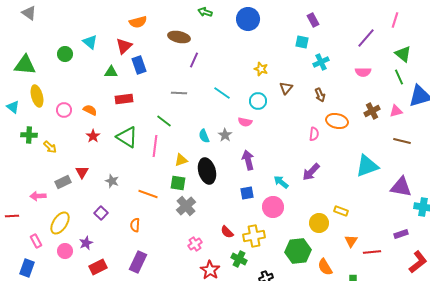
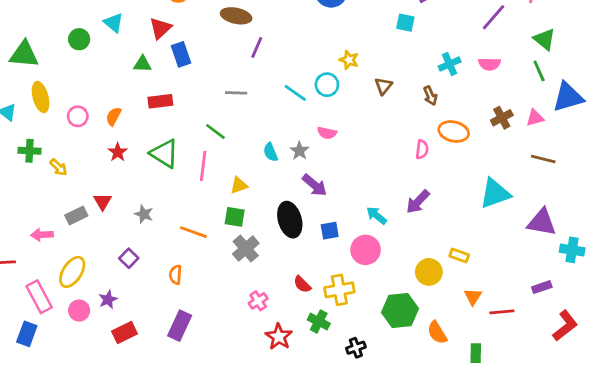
cyan cross: (321, 62) -> (450, 64), moved
cyan circle: (258, 101) -> (327, 85), moved
orange semicircle: (90, 110) -> (114, 116), turned -88
purple arrow: (248, 160) -> (315, 185), moved, turned 144
black ellipse: (207, 171) -> (290, 220), moved
pink rectangle: (36, 241) -> (39, 297), size x1.6

